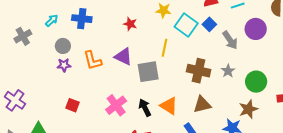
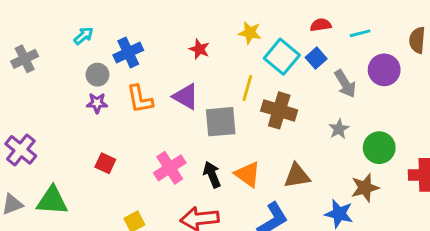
blue cross: (82, 19) -> (128, 53), moved, turned -36
gray cross: (23, 36) -> (25, 59), moved
brown cross: (199, 71) -> (279, 110), moved

